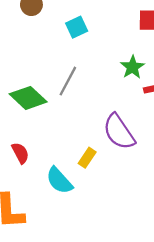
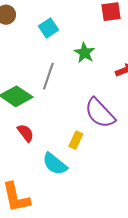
green star: (132, 67) -> (85, 53), moved
red semicircle: (20, 153) -> (26, 133), moved

